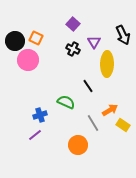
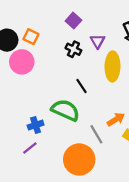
black line: (88, 86) -> (81, 86), moved
green semicircle: (66, 102) -> (65, 110), size x1.4
orange circle: (78, 145) -> (79, 159), size x1.4

